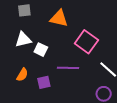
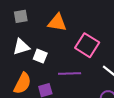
orange semicircle: (22, 75) -> (22, 83), size x1.5

